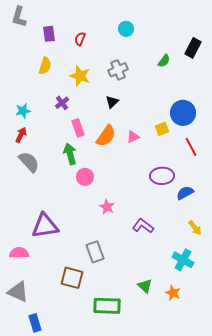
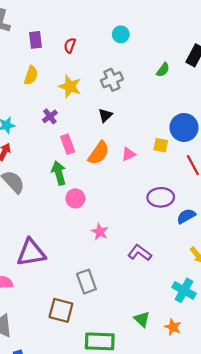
yellow square: (162, 129) -> (161, 145), turned 32

